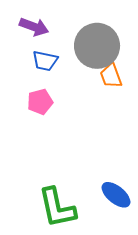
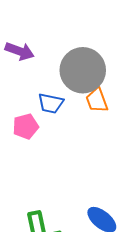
blue trapezoid: (45, 61) -> (51, 103), moved

